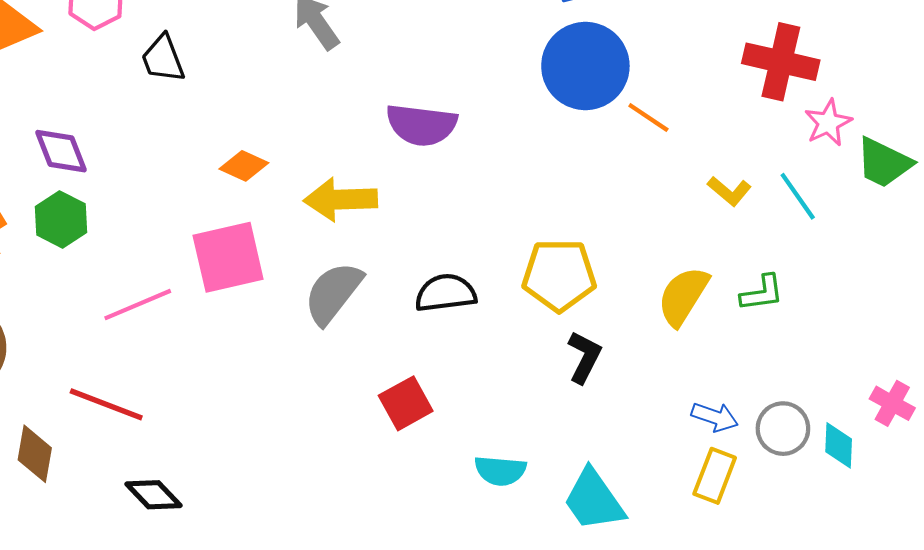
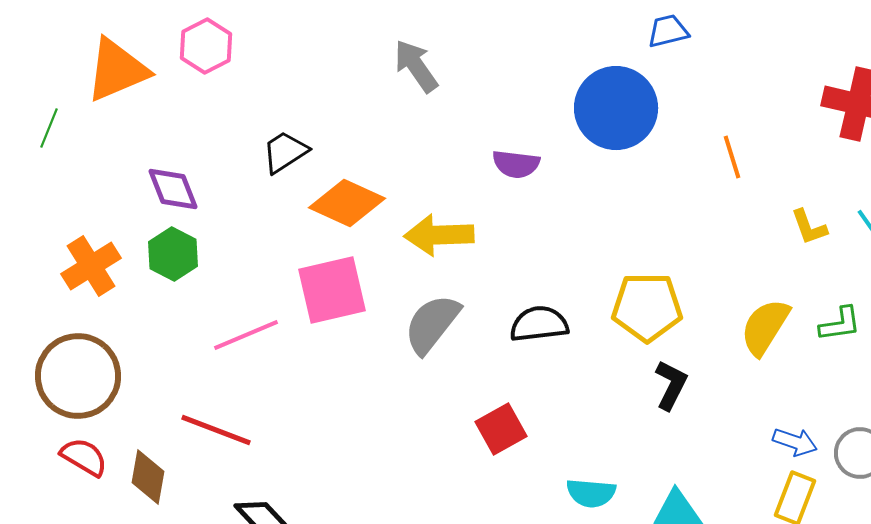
black trapezoid: (163, 59) -> (285, 152), moved, turned 78
blue circle: (585, 66) -> (616, 108), moved
orange line: (648, 117) -> (732, 157), turned 39
purple semicircle: (421, 125) -> (516, 164), size x0.7
orange diamond: (244, 166) -> (347, 203), size x1.6
yellow L-shape: (729, 191) -> (809, 227), turned 30

